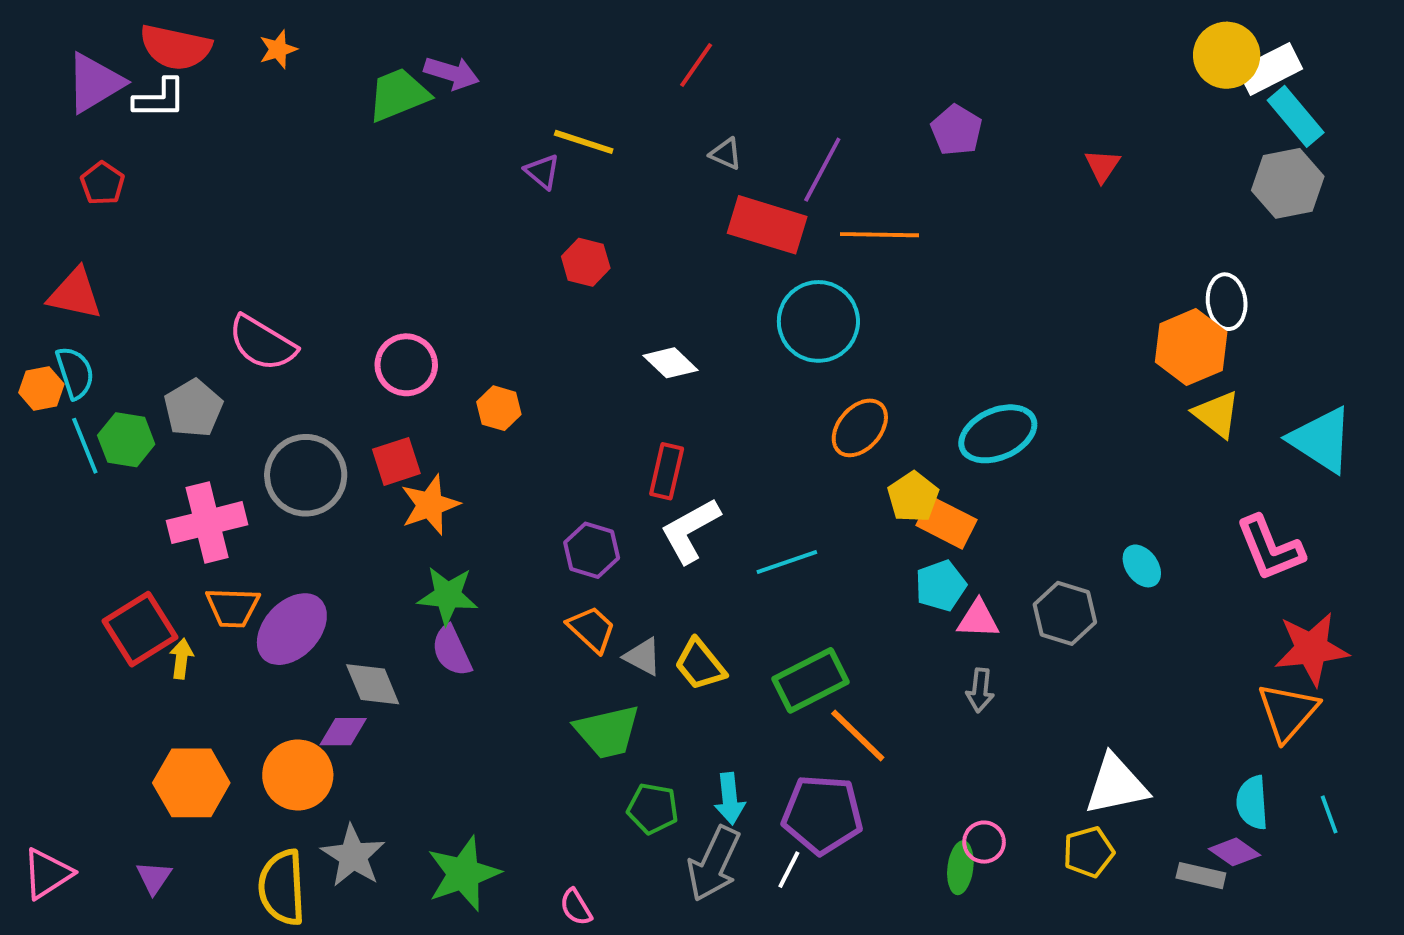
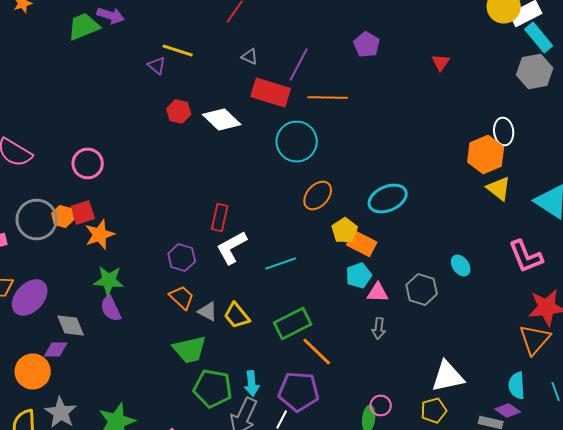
white diamond: (670, 363) -> (222, 120), moved, size x1.4
orange hexagon: (499, 408) -> (63, 216), moved
green pentagon: (653, 809) -> (213, 388), size x1.5

